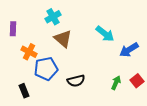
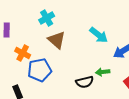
black semicircle: (76, 81) -> (85, 82), moved
green arrow: (116, 83) -> (103, 72), moved, turned -120

